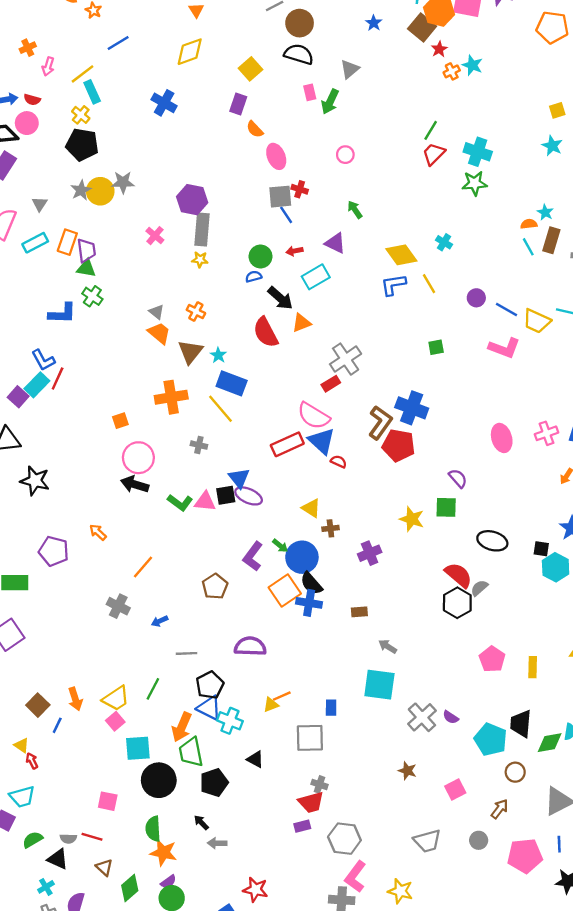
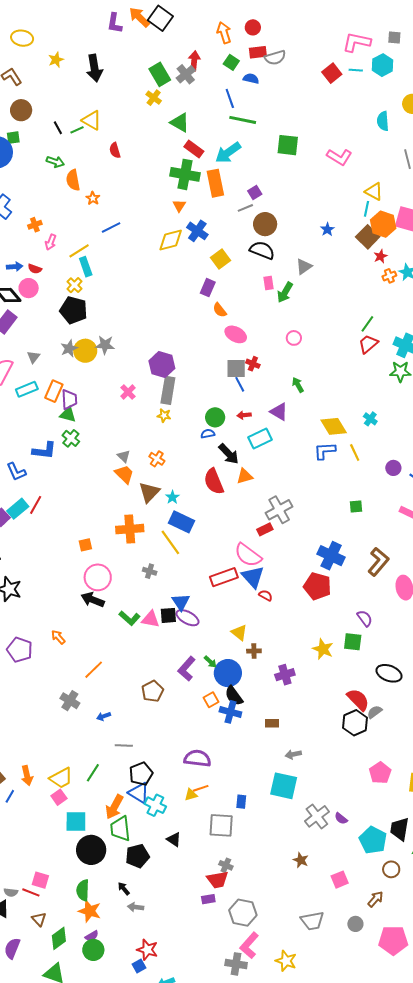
blue cross: (164, 103) -> (197, 231), moved
pink ellipse: (276, 156) -> (236, 334), turned -45
blue L-shape: (43, 360) -> (16, 472), moved
brown L-shape: (380, 423) -> (378, 562), moved
orange square: (285, 590) -> (211, 700), size x0.6
purple semicircle: (250, 646) -> (197, 758), moved
gray arrow: (388, 646) -> (293, 754), turned -49
pink square: (108, 801) -> (40, 880), moved
red star: (255, 890) -> (147, 950), moved

